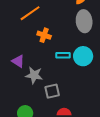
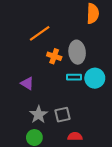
gray ellipse: (84, 21) -> (77, 52), moved
gray star: (34, 75) -> (39, 115), moved, turned 30

